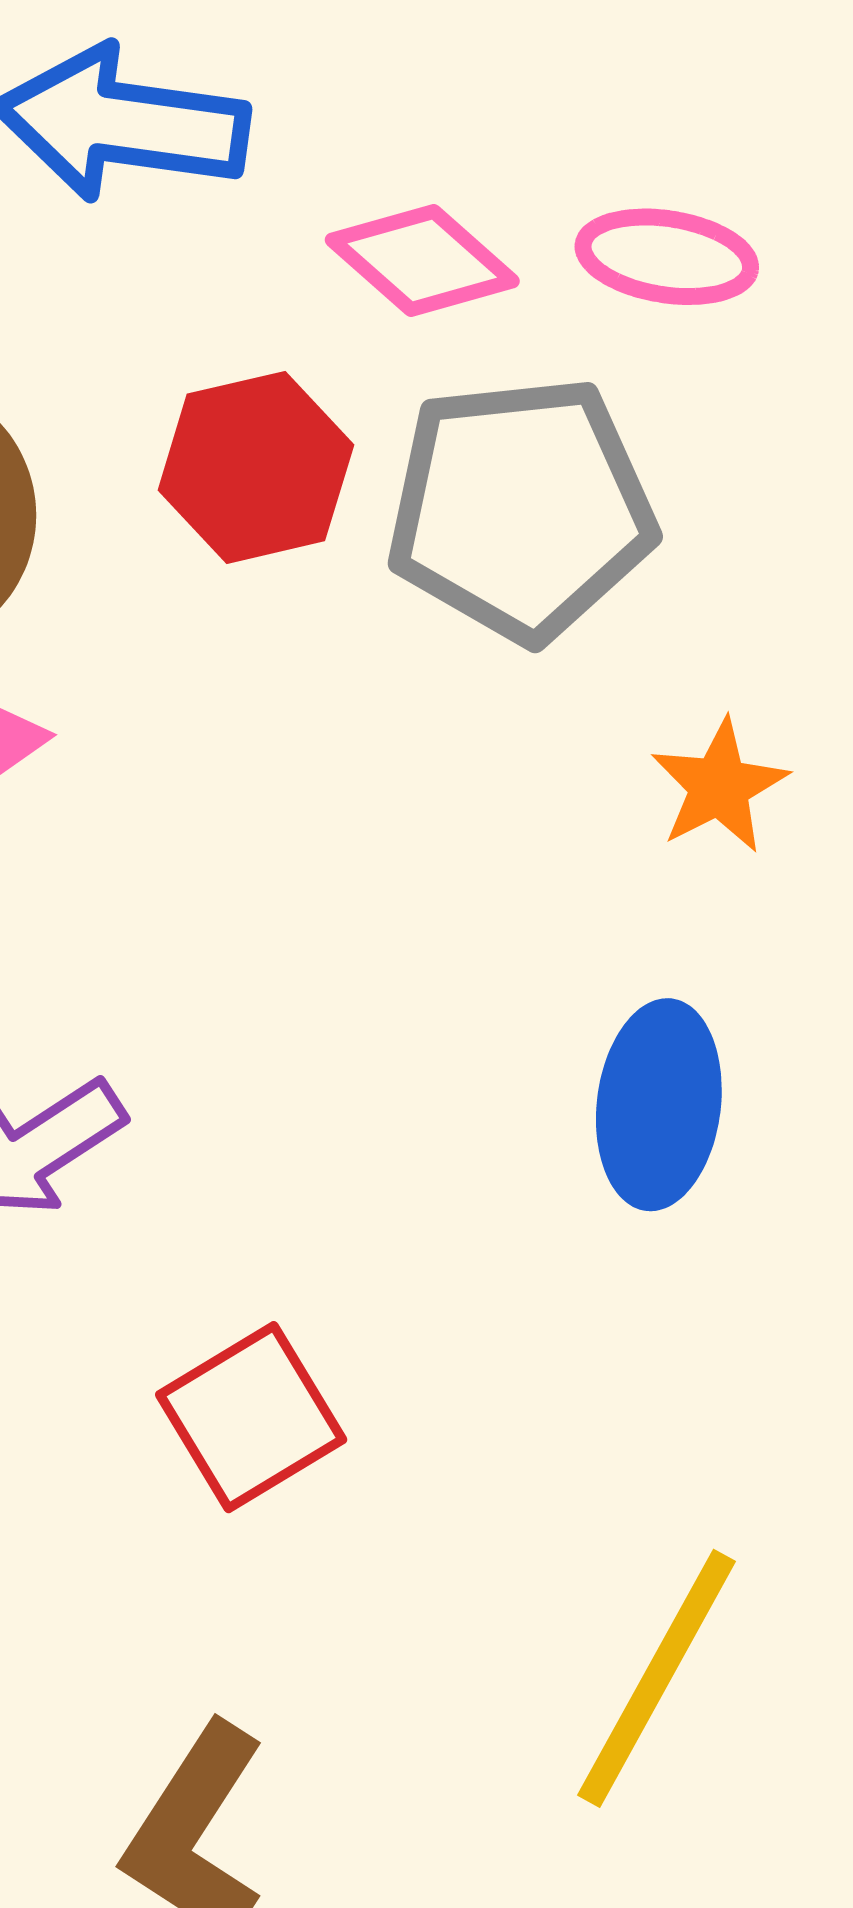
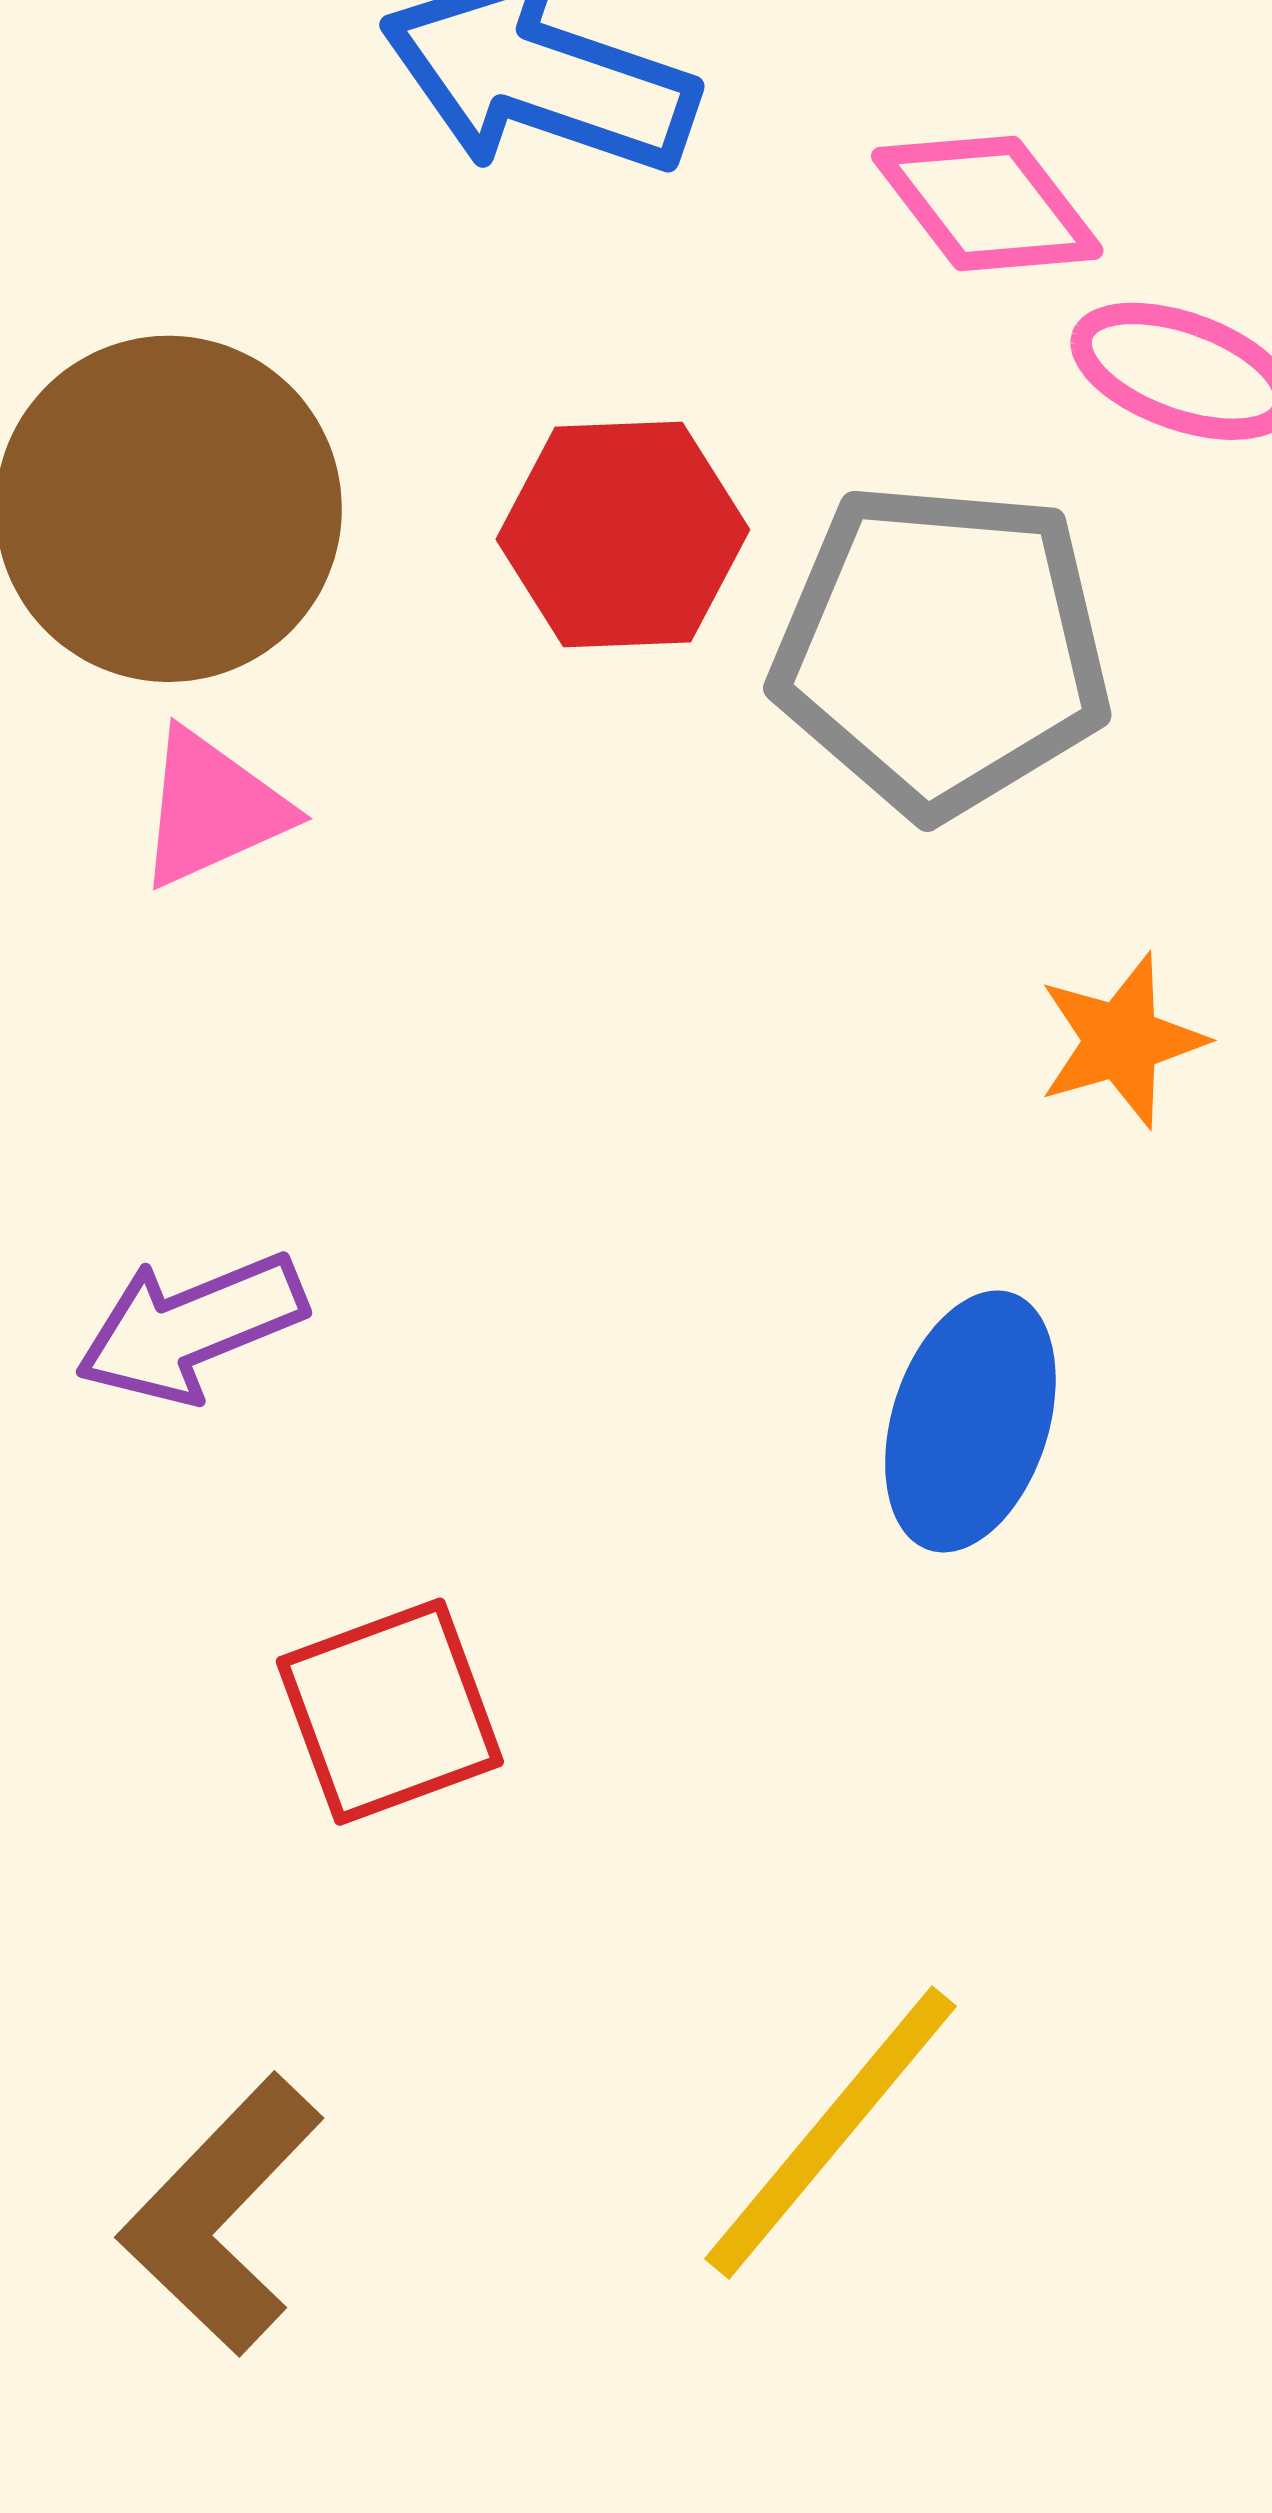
pink diamond: (422, 260) -> (987, 203), moved

